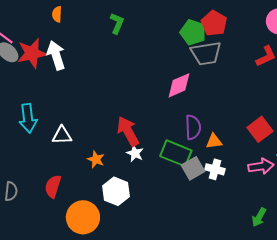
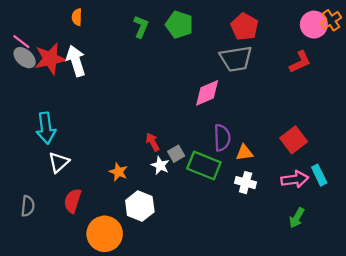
green pentagon: (193, 32) -> (179, 25), moved
red arrow: (128, 131) -> (153, 142), size x0.6
white triangle: (62, 135) -> (59, 162), moved, turned -40
gray square: (193, 168) -> (176, 154), moved, size x0.7
green arrow: (259, 217) -> (297, 218), moved

